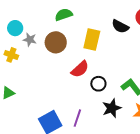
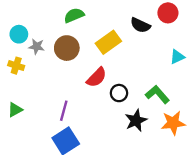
yellow rectangle: (92, 40) -> (108, 42), turned 45
purple line: (77, 118) -> (64, 111), moved

